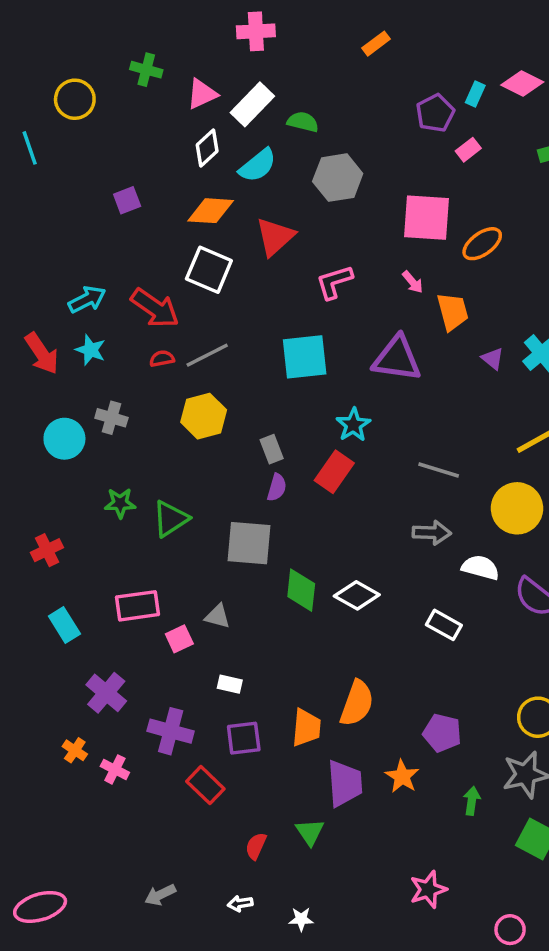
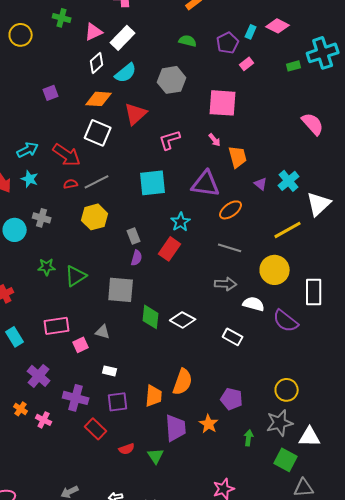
green semicircle: (303, 122) -> (188, 41), moved
orange ellipse: (482, 244) -> (231, 210), moved
red semicircle: (256, 846) -> (127, 449), moved, turned -133

